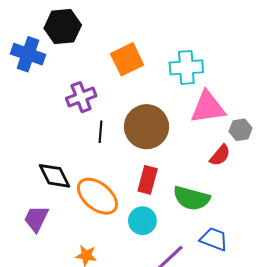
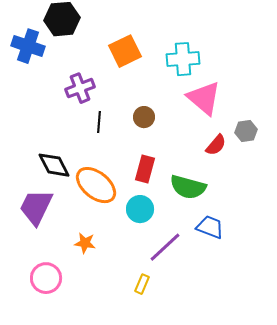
pink triangle: (208, 107) -> (204, 98), turned 48
brown circle: (146, 127) -> (144, 117), size x0.5
gray hexagon: (241, 130) -> (246, 131), moved
purple trapezoid: (36, 219) -> (36, 207), size x1.4

